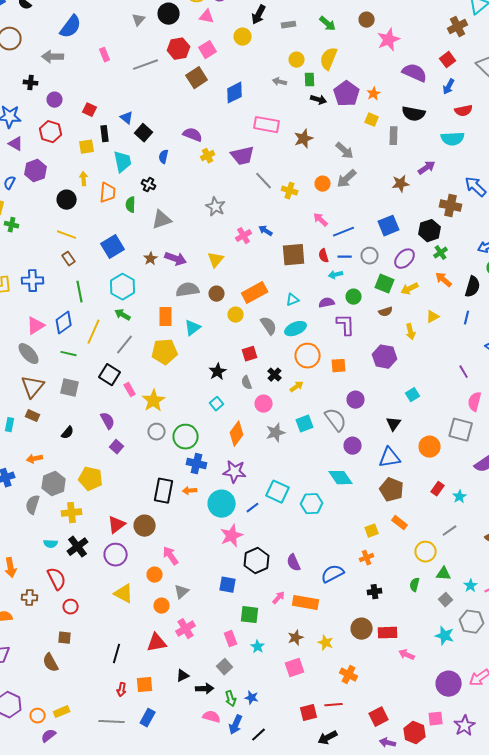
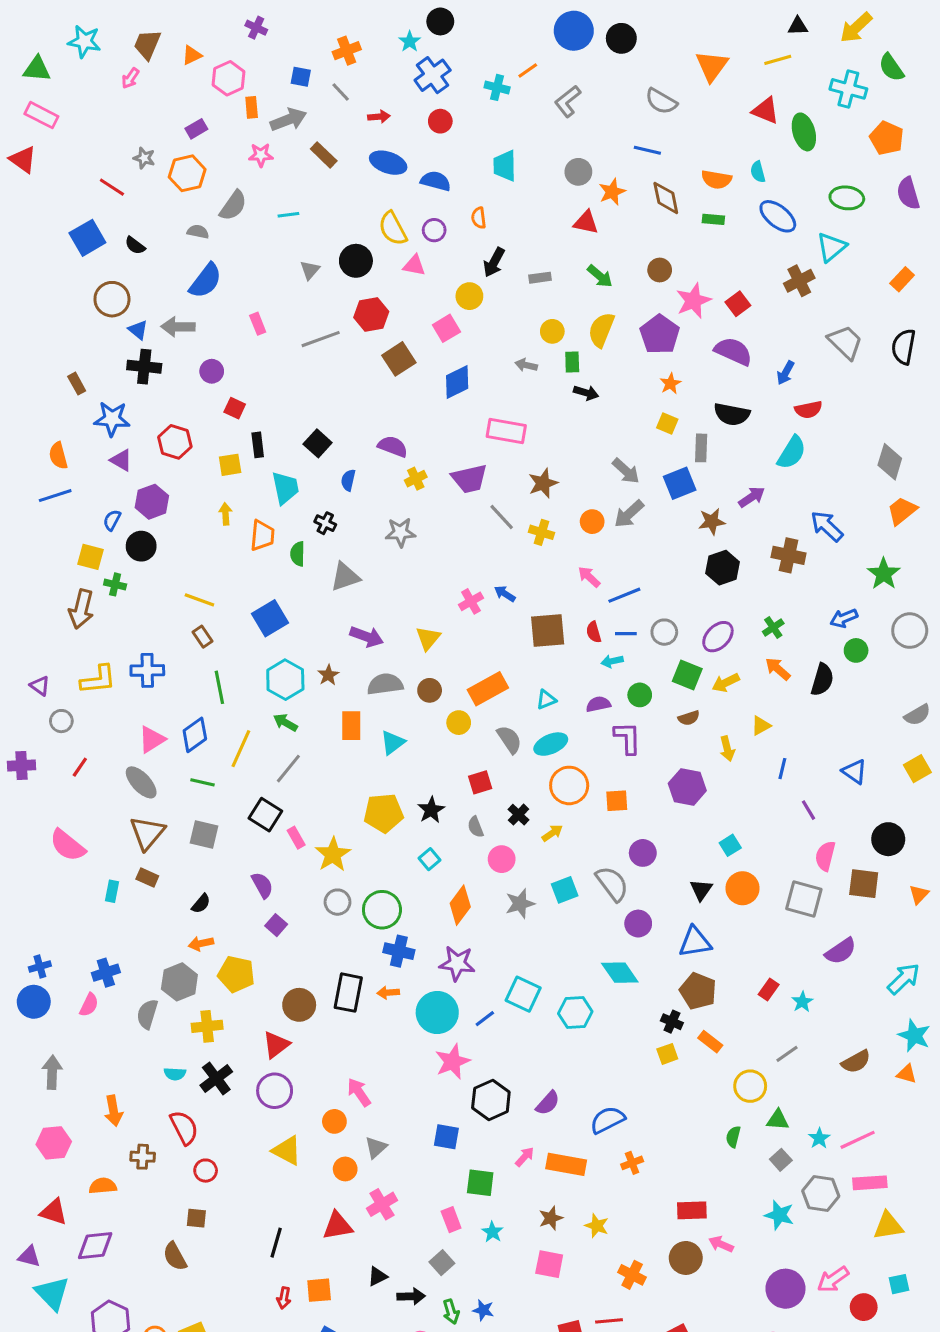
pink square: (208, 50) -> (446, 328), moved
red square: (448, 60) -> (738, 304), moved
black cross: (31, 83) -> (144, 367), size x1.5
purple pentagon: (347, 94) -> (660, 334), moved
purple circle: (55, 100) -> (212, 371), moved
blue triangle: (127, 118) -> (138, 330), moved
brown star: (304, 139) -> (543, 483), moved
cyan semicircle: (453, 139) -> (792, 453), turned -55
black circle: (67, 200) -> (141, 546), moved
gray star: (216, 207) -> (400, 532), moved, turned -30
blue square: (389, 226) -> (680, 483), moved
black hexagon: (430, 231) -> (723, 568), moved
brown star: (151, 259) -> (328, 675), moved
blue line: (467, 318) -> (782, 769), moved
yellow pentagon: (165, 352) -> (384, 813), moved
orange circle: (430, 447) -> (743, 888), moved
orange arrow: (35, 459) -> (201, 943), moved
brown circle: (145, 526) -> (299, 1005), moved
orange cross: (367, 558) -> (632, 1163), moved
purple semicircle: (294, 563) -> (548, 1103), turned -114
black cross: (375, 592) -> (672, 1022), moved, turned 32
brown circle: (362, 629) -> (686, 1258), moved
pink square: (295, 668) -> (549, 1264), turned 30

